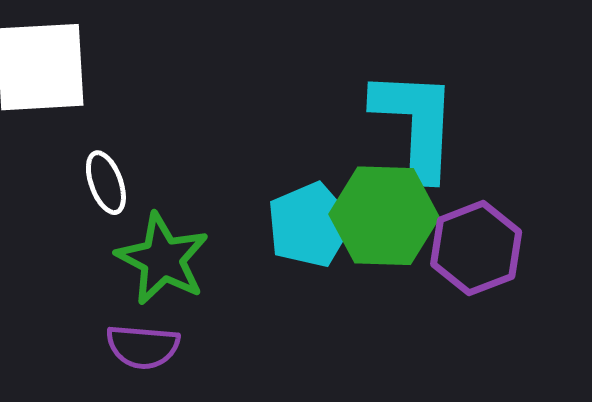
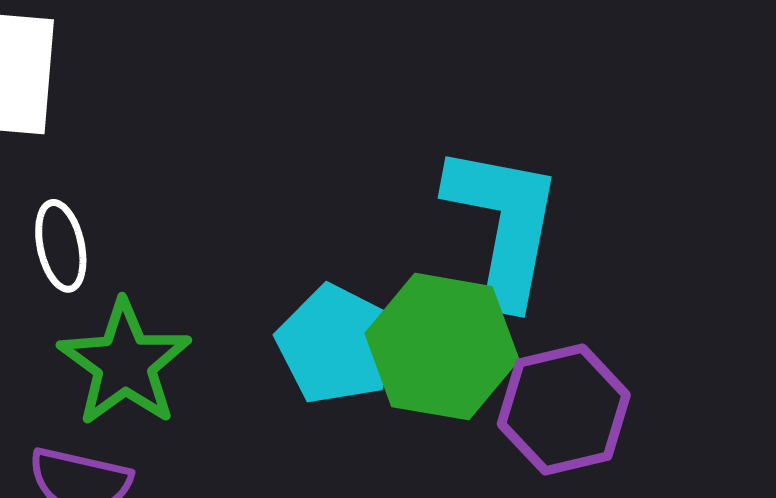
cyan pentagon: (310, 225) -> (336, 345), turned -30

